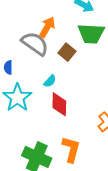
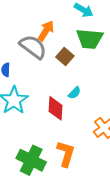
cyan semicircle: (50, 81) -> (74, 93), moved

